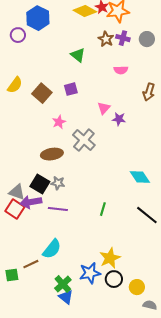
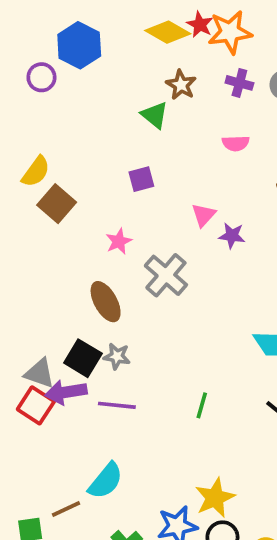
brown star: (106, 39) -> (181, 85), moved
brown square: (42, 93) -> (57, 204), moved
brown ellipse: (52, 154) -> (106, 302), turned 70

